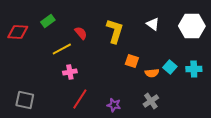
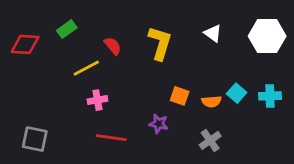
orange square: (132, 61) -> (180, 96), moved
red line: (80, 99) -> (111, 138), turned 65
purple star: (114, 105) -> (159, 124), moved

